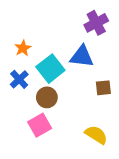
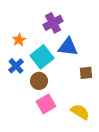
purple cross: (96, 23) -> (53, 23), moved
pink square: (40, 125) -> (46, 104), moved

